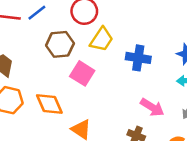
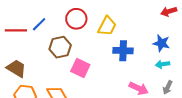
yellow trapezoid: (102, 39) -> (107, 26), moved

